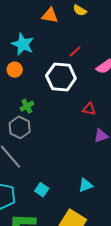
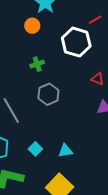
gray hexagon: (20, 127) -> (48, 94), moved
cyan triangle: (86, 185) -> (65, 151), moved

